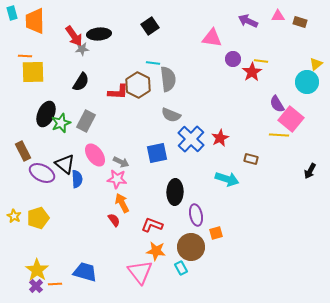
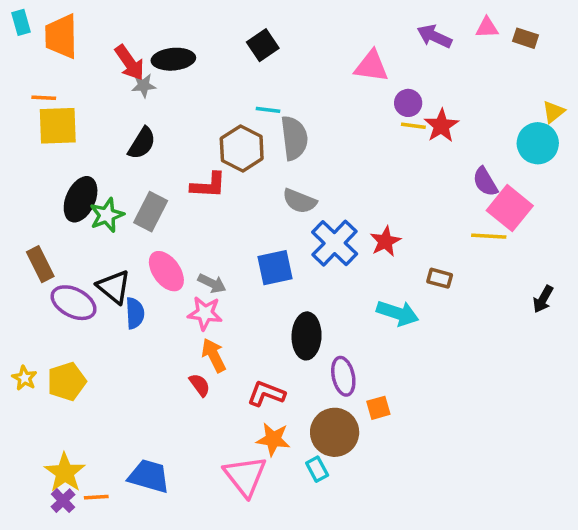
yellow line: (261, 61) -> (413, 126), moved
red L-shape: (118, 92) -> (208, 185), moved

